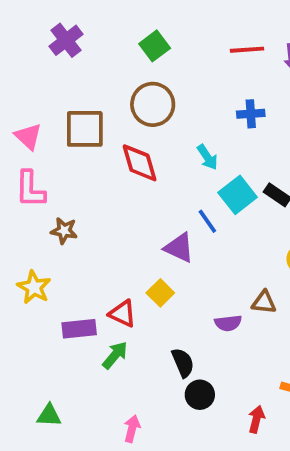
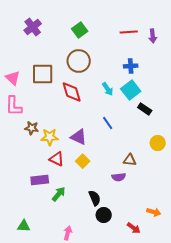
cyan square: (238, 195) -> (131, 90), moved
purple triangle: (179, 248) -> (79, 137), moved
yellow star: (34, 287) -> (50, 137), moved, turned -30
brown triangle: (264, 302) -> (130, 160), moved
red triangle: (123, 314) -> (57, 159), moved
red arrow: (256, 419) -> (134, 228), turned 112

